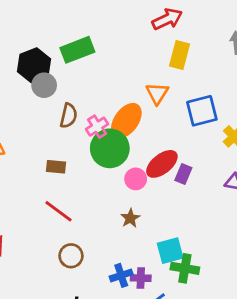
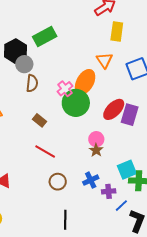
brown semicircle: (69, 116) -> (32, 83), moved
brown rectangle: (56, 167) -> (40, 120), turned 40
purple rectangle: (183, 174) -> (130, 115), size x1.5
pink circle: (136, 179) -> (96, 139), moved
blue cross: (121, 275) -> (91, 180), moved

